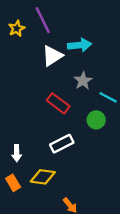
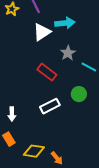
green circle: (96, 120) -> (79, 94), moved
yellow diamond: (43, 177) -> (34, 151), moved

